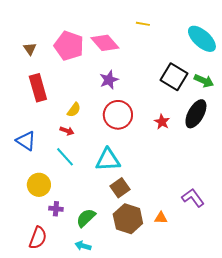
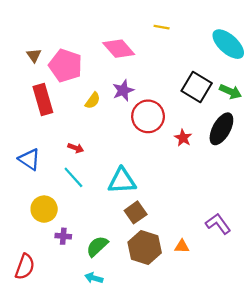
pink pentagon: (69, 46) -> (66, 66), moved
yellow semicircle: (74, 110) -> (93, 101), moved
red circle: (118, 115) -> (148, 116), moved
red semicircle: (38, 238) -> (25, 267), moved

